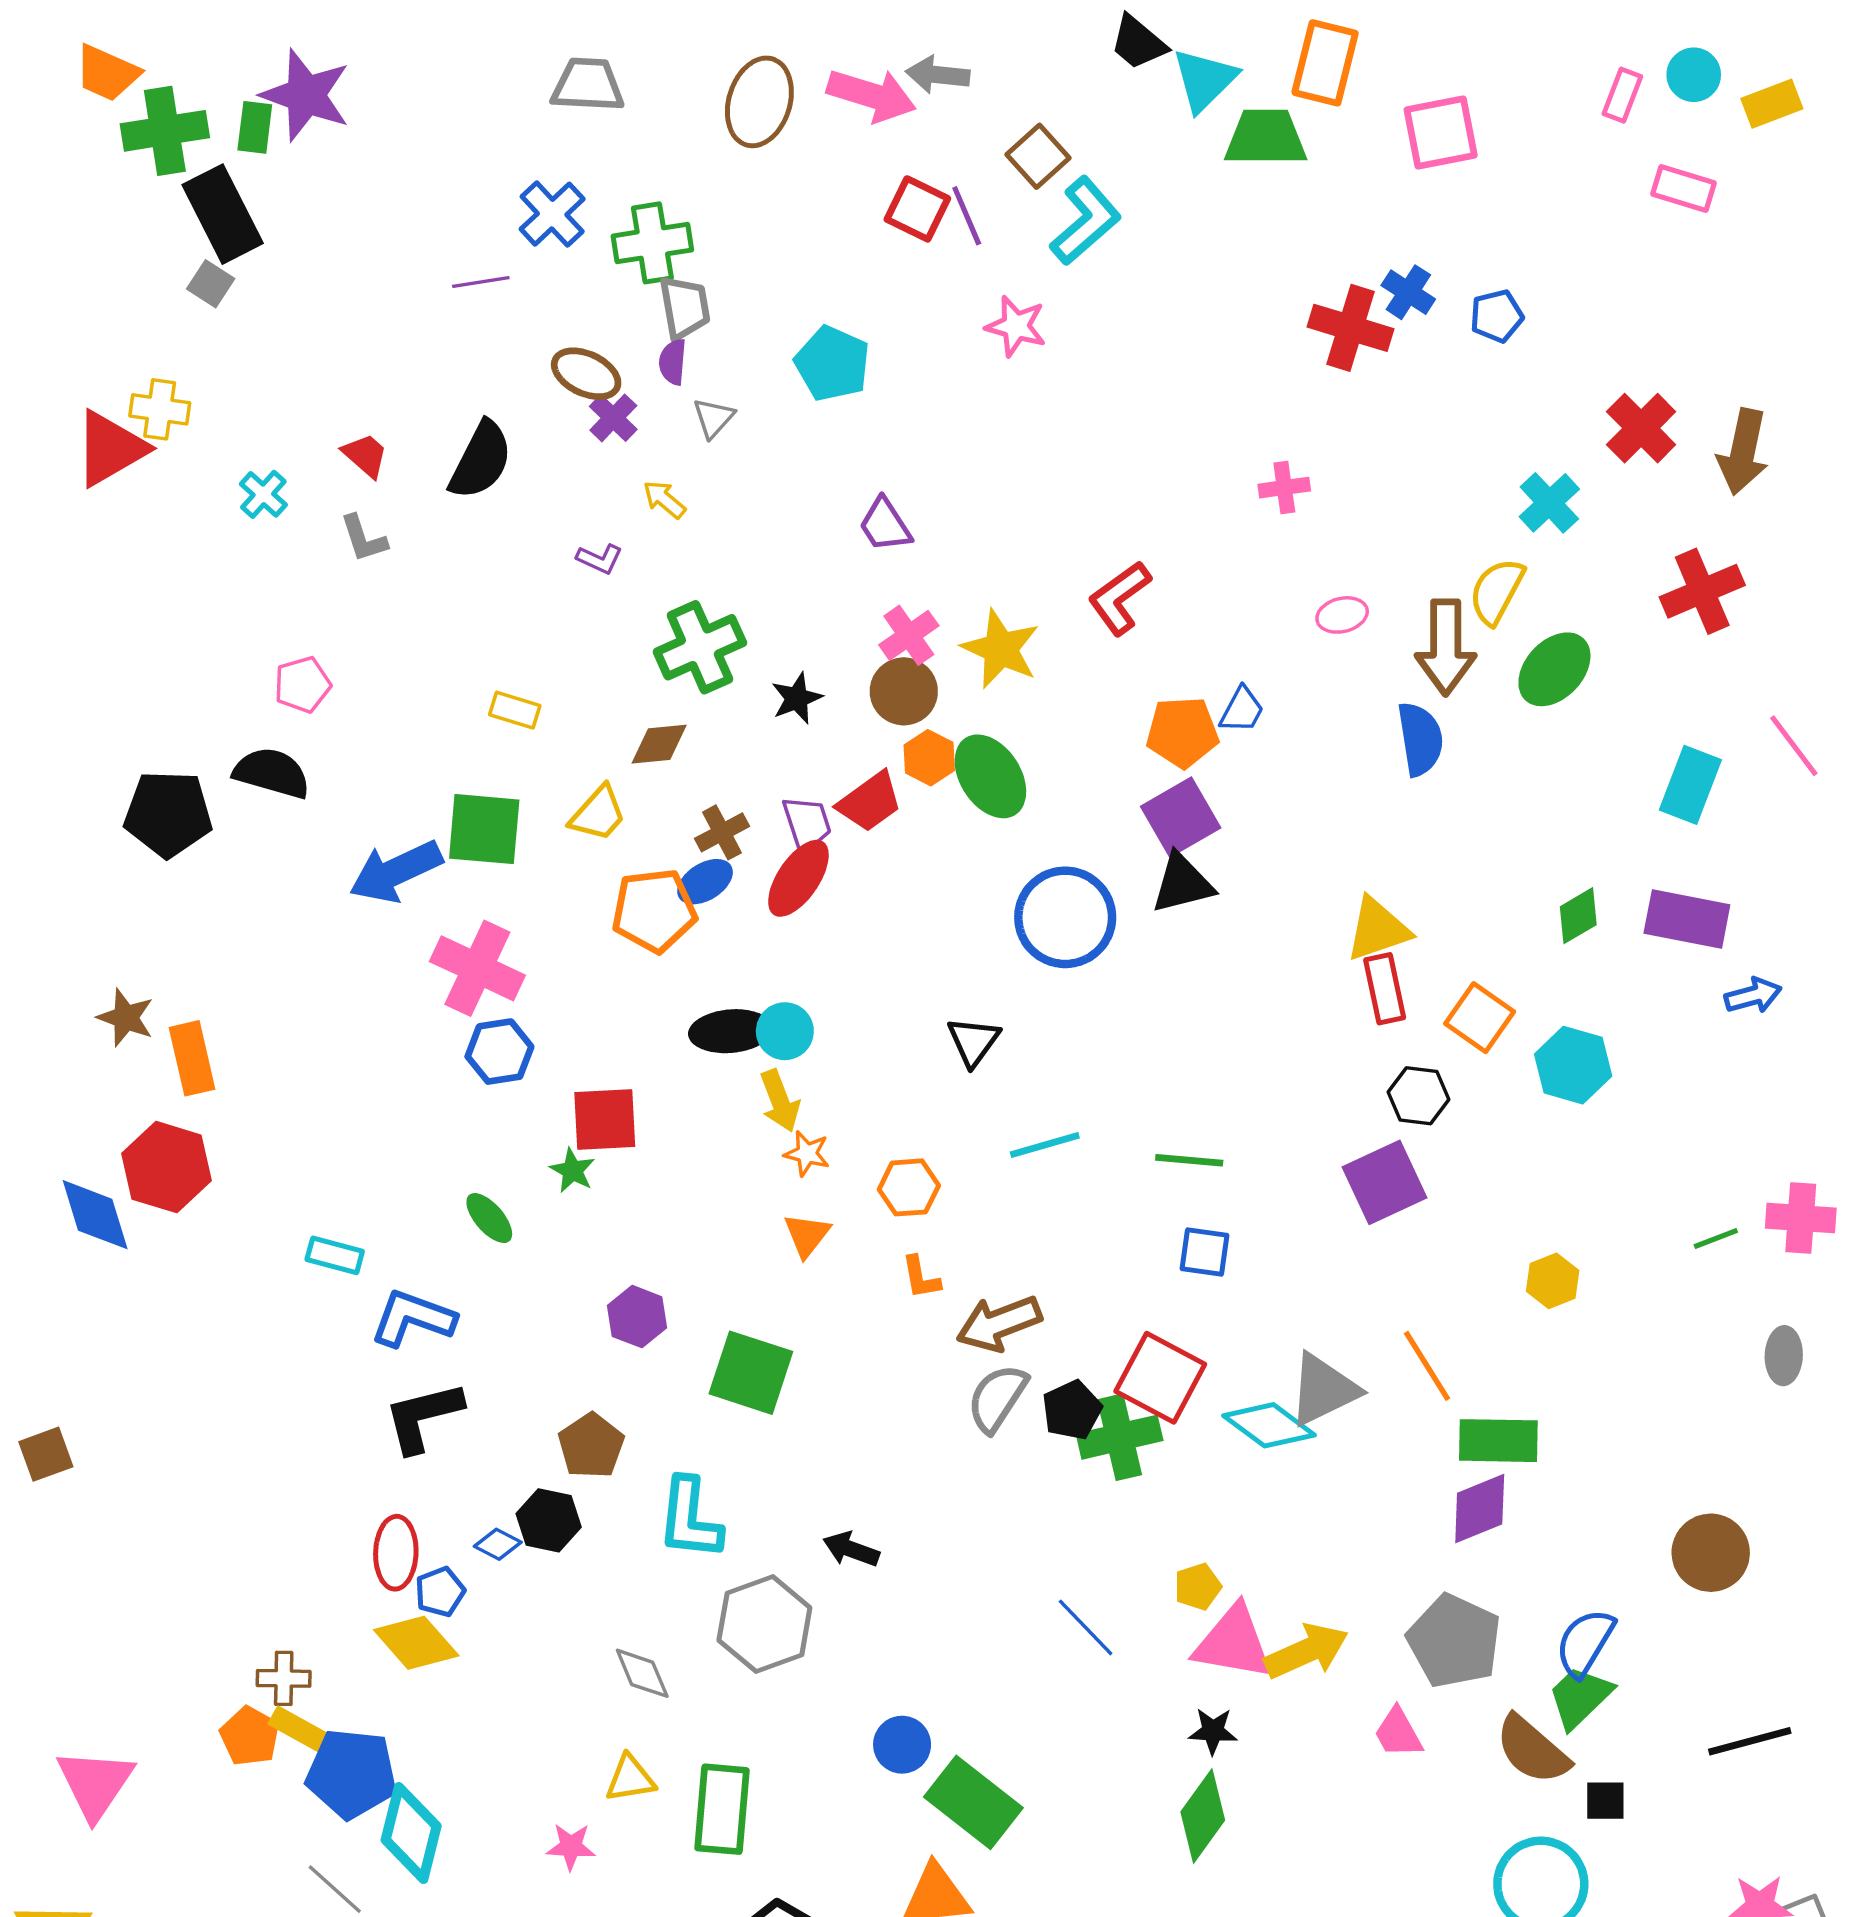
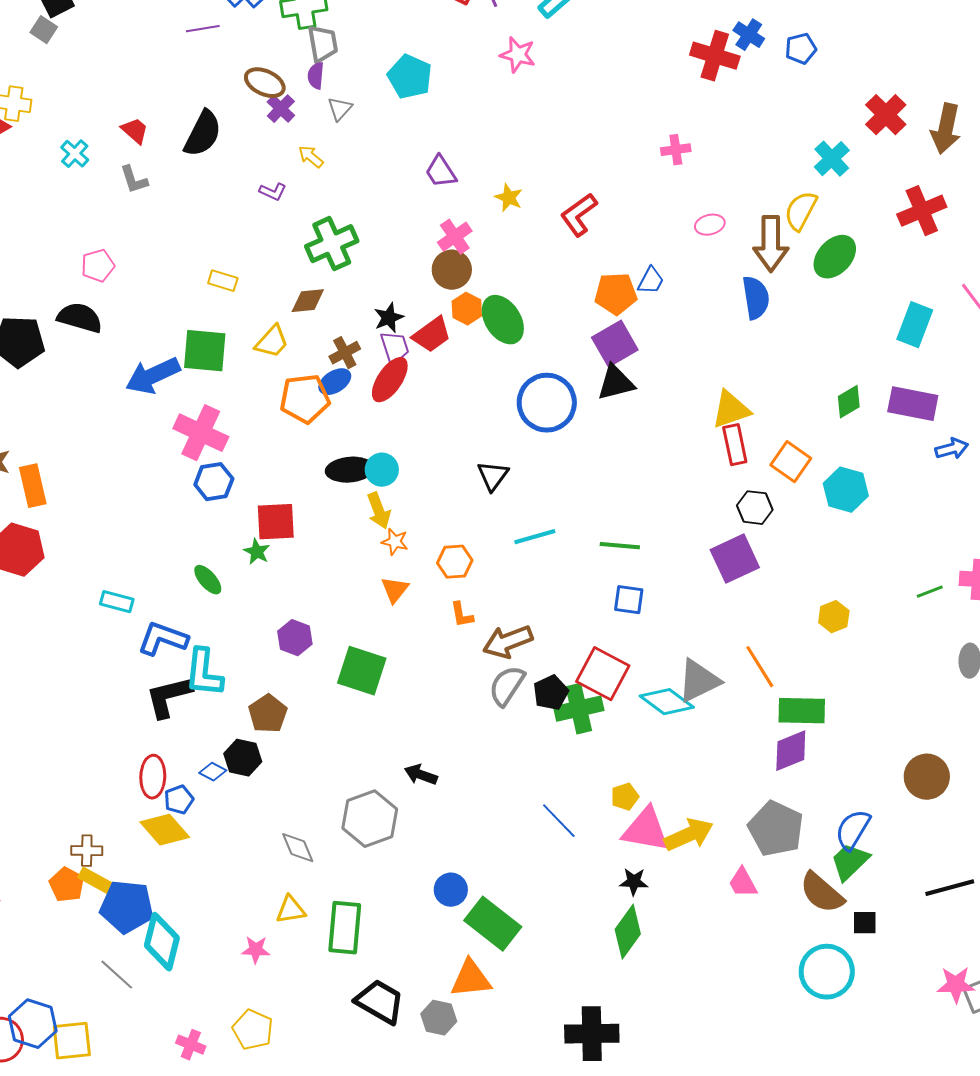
yellow star: (1001, 649) -> (509, 198), moved, size x0.6
black star: (797, 698) -> (389, 318), moved
cyan L-shape: (690, 1519) -> (204, 673), moved

